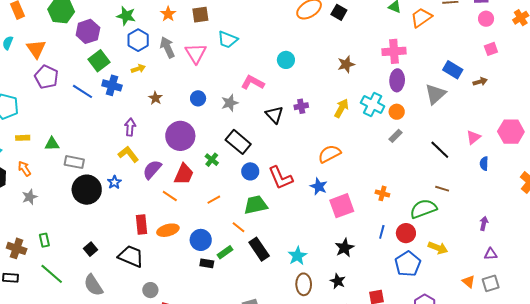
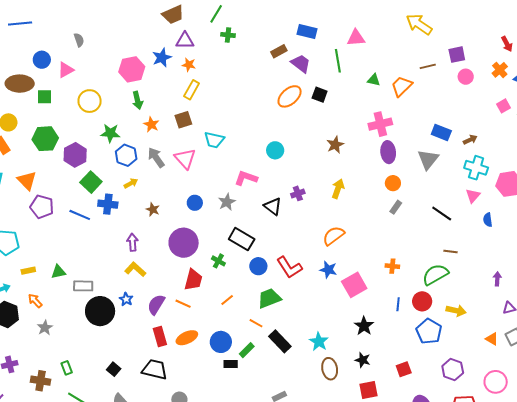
pink square: (491, 49) -> (503, 106), moved
cyan cross: (373, 104) -> (476, 168), moved
purple semicircle: (152, 170) -> (156, 304), moved

